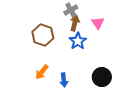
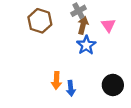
brown hexagon: (43, 35) -> (40, 21), moved
orange arrow: (42, 72) -> (56, 81), moved, turned -35

